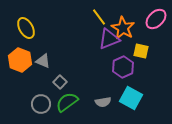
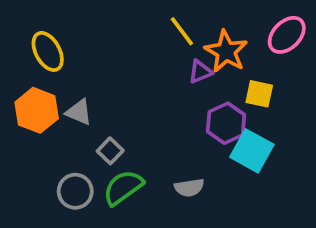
purple triangle: (109, 39) -> (200, 72), size x0.6
cyan square: (131, 98) -> (252, 151), moved

